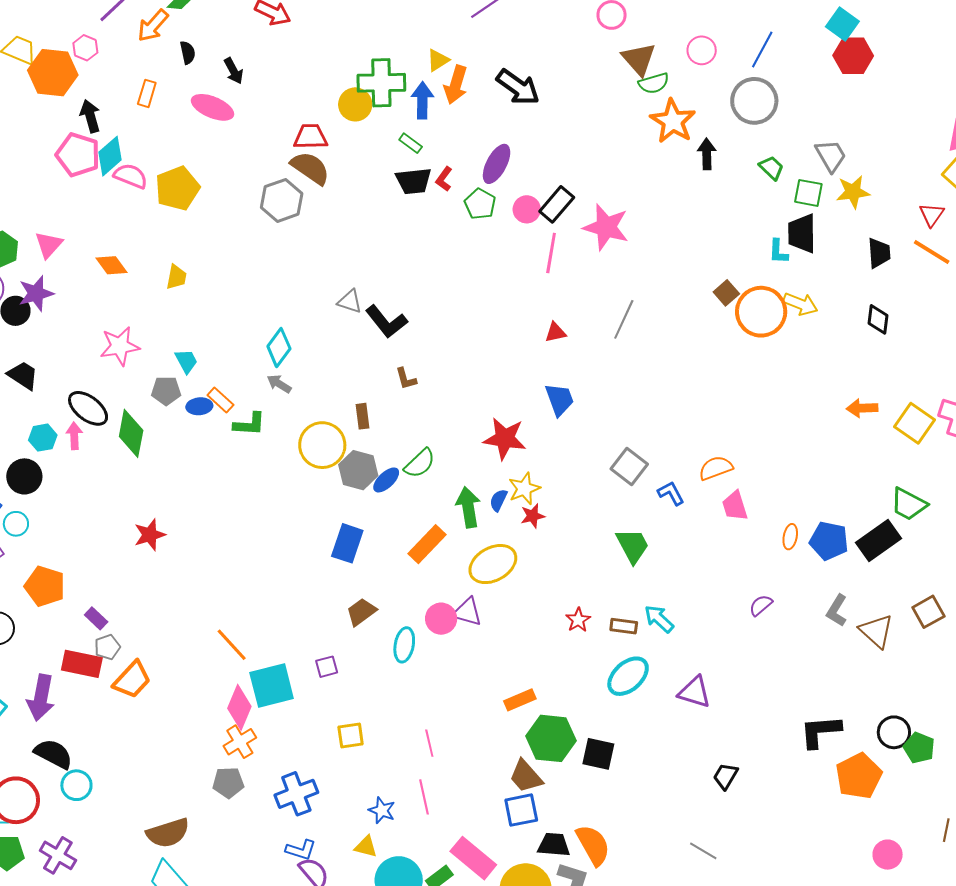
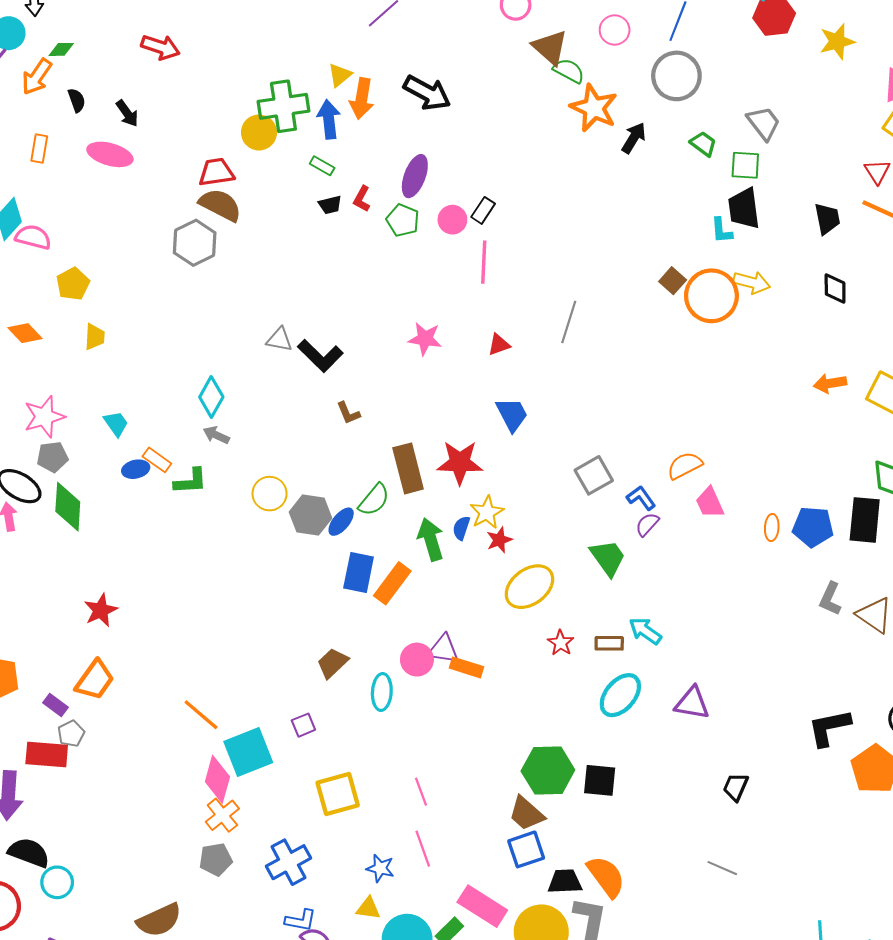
green semicircle: (654, 83) -> (569, 71), turned -128
black arrow: (707, 154) -> (634, 138), turned 40
black trapezoid: (413, 181) -> (330, 205), size x0.6
yellow pentagon: (177, 188) -> (73, 284), moved, size x0.7
yellow star: (853, 192) -> (837, 41), moved
black rectangle: (557, 204) -> (483, 210), size x0.7
pink star: (606, 227) -> (425, 339), moved, size x0.7
gray pentagon: (166, 391) -> (52, 457), moved
brown rectangle: (362, 416) -> (408, 468), moved, size x1.8
yellow circle: (322, 445) -> (270, 494), size x0.7
gray square: (629, 466) -> (594, 475), turned 30
black rectangle: (878, 540) -> (865, 520), turned -42
blue rectangle: (347, 543) -> (359, 572), moved
yellow ellipse: (493, 564) -> (529, 587), moved
purple semicircle: (761, 605) -> (647, 524), moved
orange trapezoid: (132, 680) -> (95, 680), moved
orange rectangle: (520, 700) -> (466, 667), moved, turned 48
yellow square: (351, 736) -> (338, 794), size x1.5

